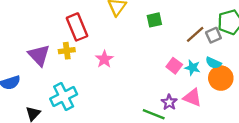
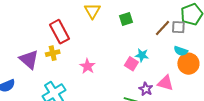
gray square: (213, 35) -> (178, 27), turned 32
pink star: (104, 59) -> (87, 66), moved
pink square: (174, 66) -> (131, 64), moved
cyan star: (193, 68) -> (142, 55), moved

